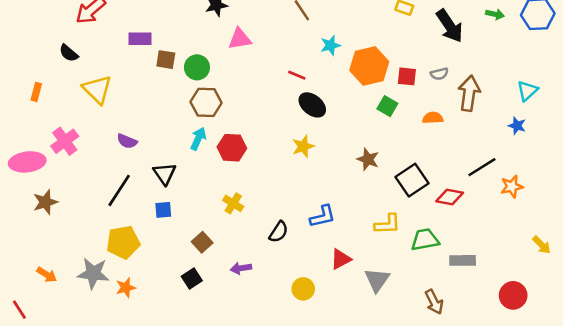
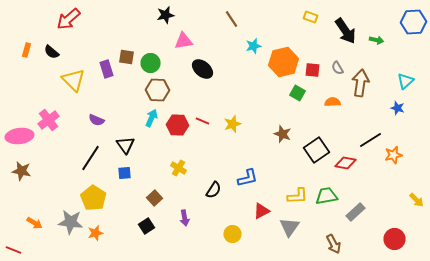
green arrow: (495, 14) -> (376, 40), moved
purple rectangle: (140, 39) -> (106, 69), moved, turned 72
gray semicircle: (439, 74) -> (338, 68), turned 72
red line: (297, 75) -> (202, 121), moved
orange rectangle: (36, 92) -> (26, 50), moved
black ellipse: (312, 105) -> (202, 69), moved
brown star: (45, 202) -> (22, 171), moved, turned 30
yellow L-shape: (387, 224) -> (298, 196), moved
yellow pentagon: (123, 242) -> (94, 198), turned -30
gray rectangle: (463, 260) -> (356, 212), turned -42
purple arrow: (241, 268) -> (184, 218), turned -91
red line: (19, 310) -> (14, 250), turned -35

